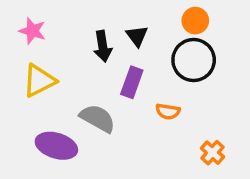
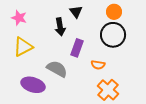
black triangle: (137, 36) -> (76, 12), moved
orange cross: (212, 153) -> (108, 90), moved, size x1.5

